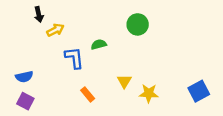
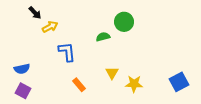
black arrow: (39, 14) -> (35, 13), turned -32
green semicircle: (99, 44) -> (103, 37), moved

